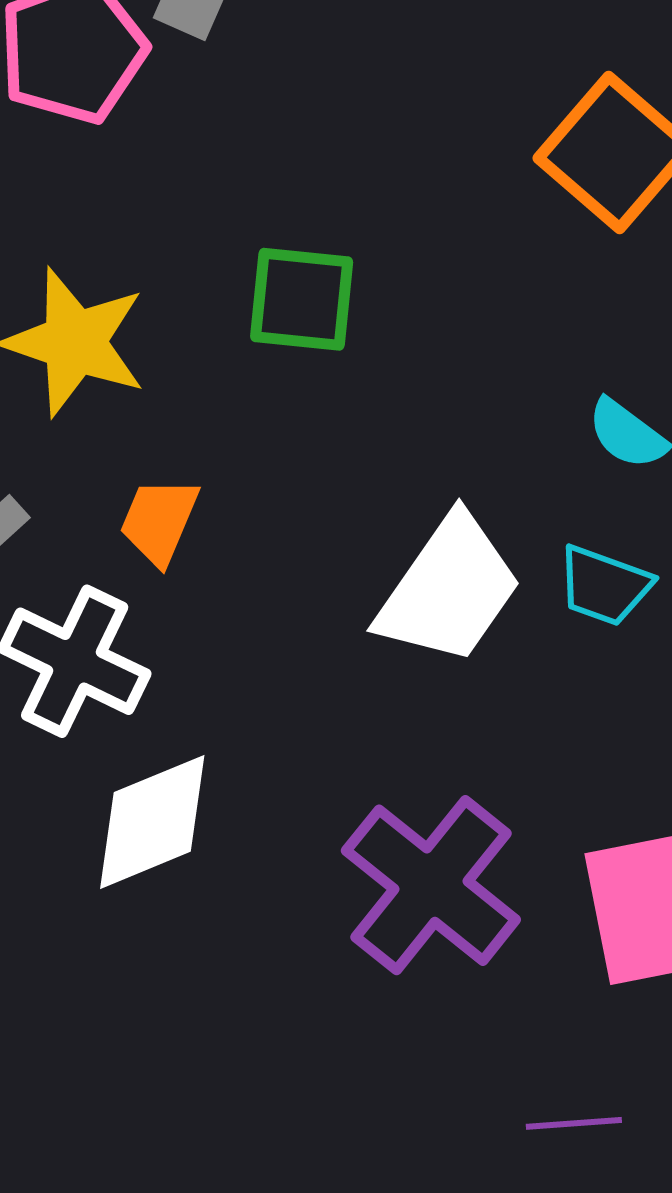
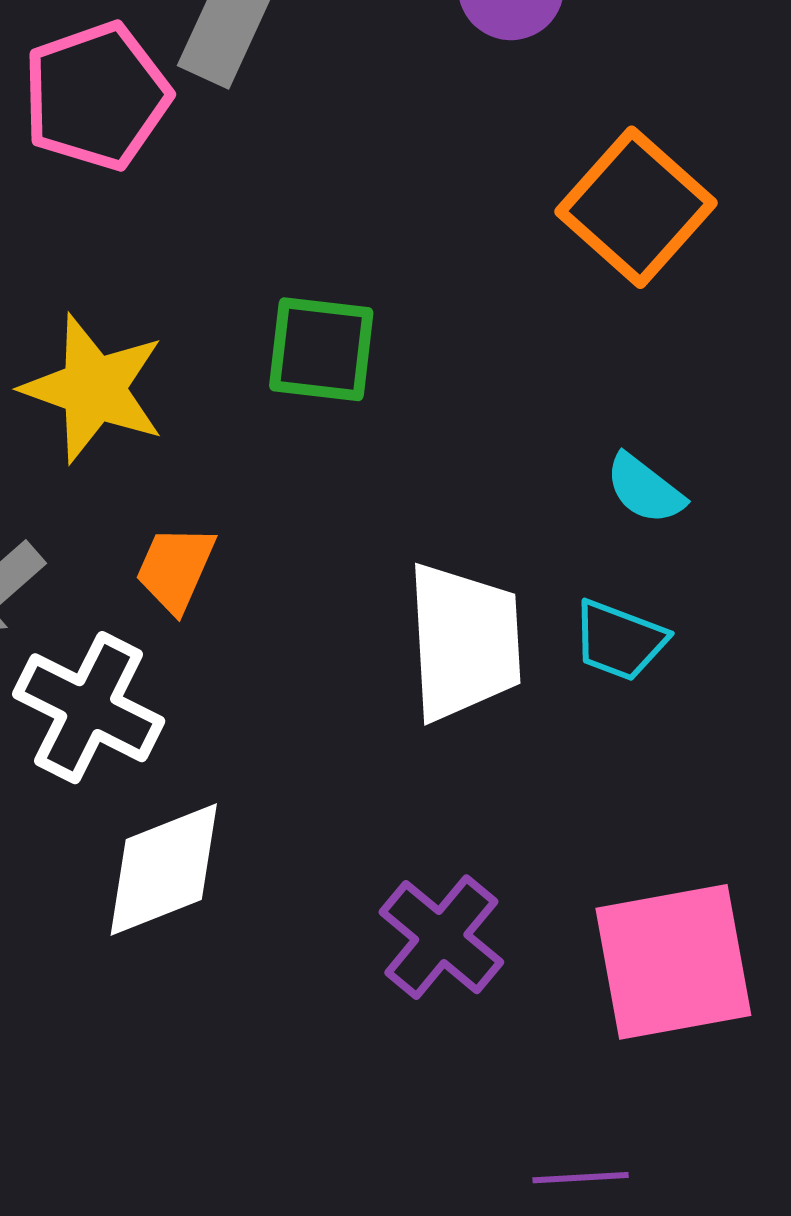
white trapezoid: (449, 589) -> (464, 642), turned -39
purple cross: (431, 885) -> (441, 937), size x0.7

